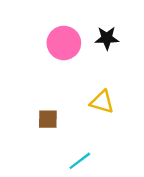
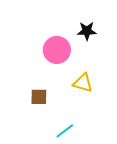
pink circle: (64, 43) -> (57, 50), moved

